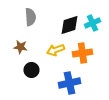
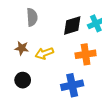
yellow arrow: (55, 50) -> (44, 53), moved
black circle: (31, 70) -> (23, 80), moved

